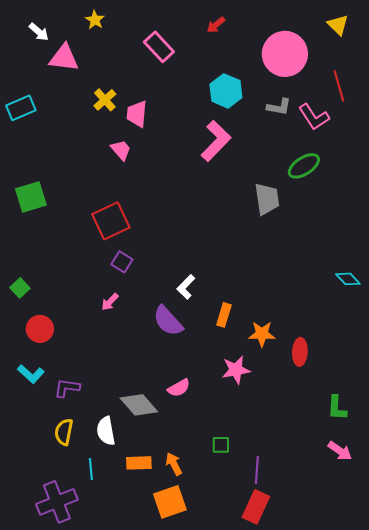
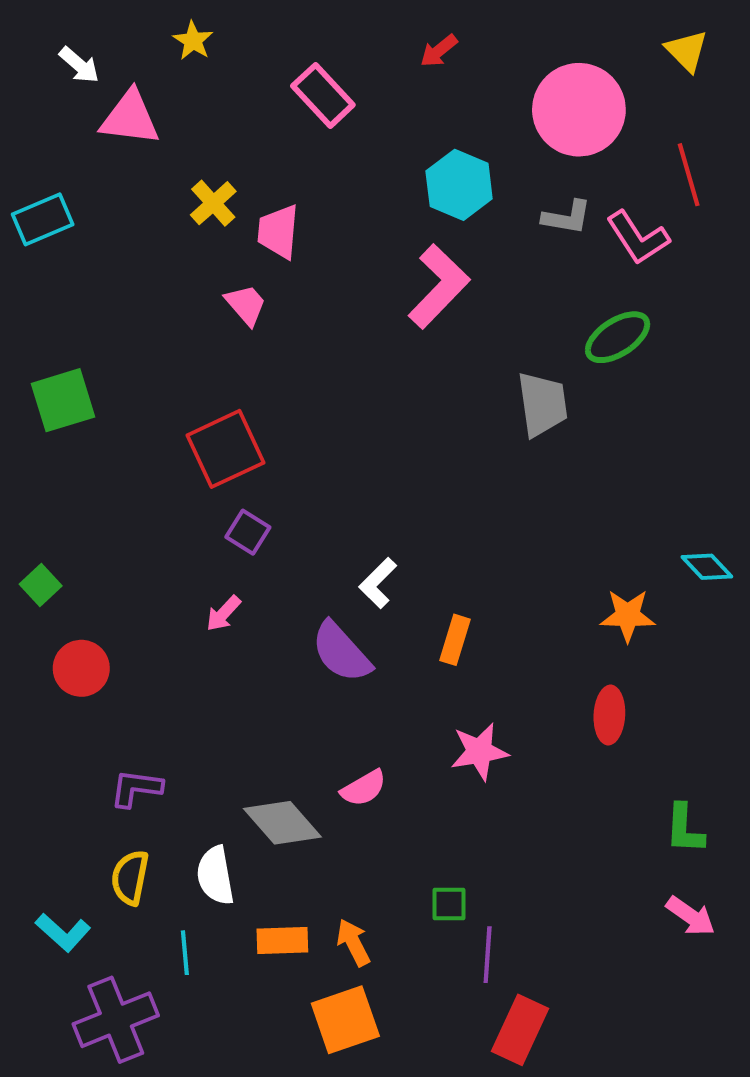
orange star: (262, 334) -> (628, 615), moved
cyan L-shape: (31, 374) -> (63, 932), moved
purple line: (257, 470) -> (488, 955), moved

